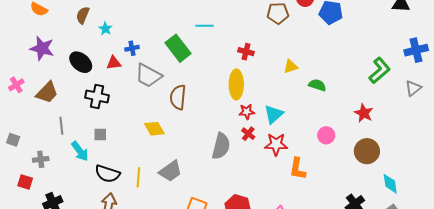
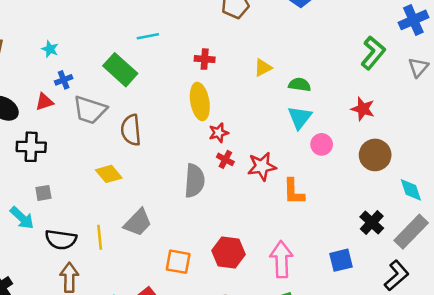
cyan star: (105, 29) -> (50, 49), moved
cyan triangle: (274, 114) -> (300, 117), moved

